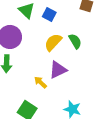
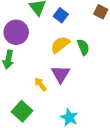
purple triangle: (58, 70) -> (61, 74), turned -42

